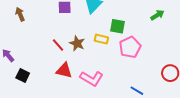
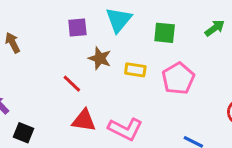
green square: (117, 26) -> (165, 33), moved
brown star: (77, 43) -> (100, 58), moved

